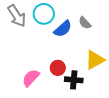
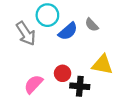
gray arrow: (17, 16) -> (26, 33), moved
yellow triangle: (95, 60) -> (102, 65), turned 40

